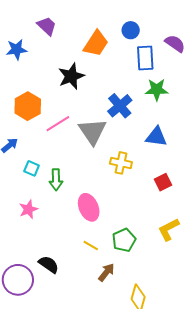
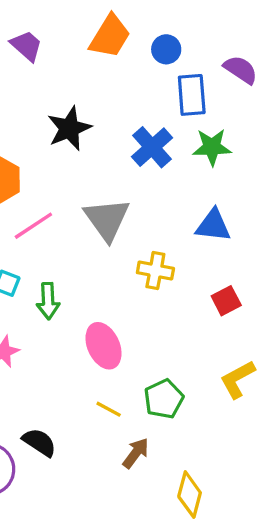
orange trapezoid: (96, 43) -> (110, 36), moved
blue cross: (120, 106) -> (152, 147), moved
pink line: (58, 124) -> (33, 226), moved

